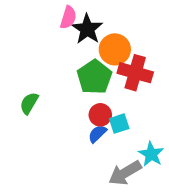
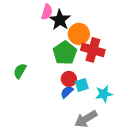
cyan star: (151, 154) -> (104, 94), moved, turned 30

